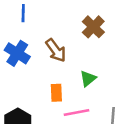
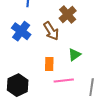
brown cross: (93, 27) -> (68, 14), moved

